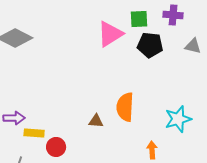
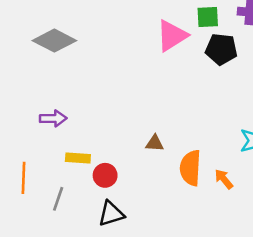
orange semicircle: (125, 107) -> (190, 168), moved
purple arrow: (14, 118) -> (53, 118), moved
orange arrow: (152, 150) -> (224, 179), turned -36

